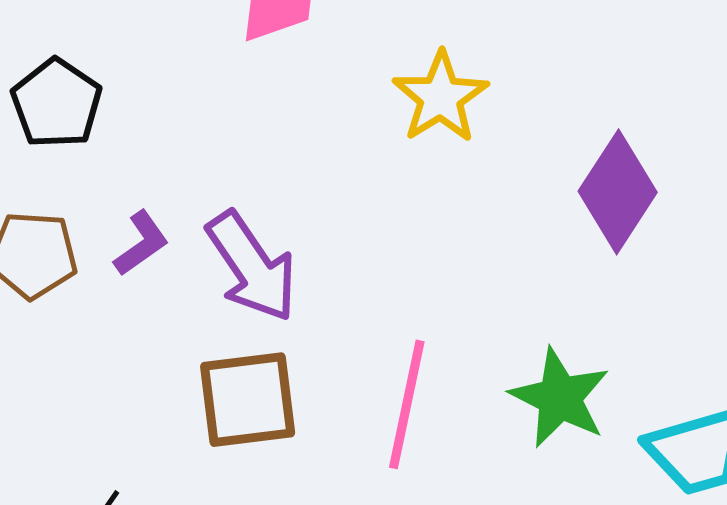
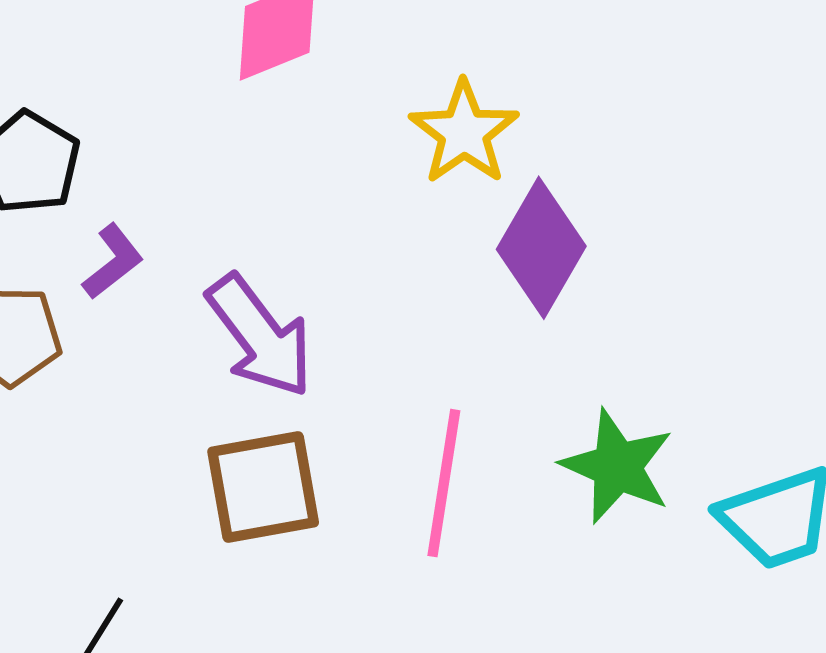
purple diamond: (618, 192) -> (541, 248), moved
purple L-shape: (141, 243) -> (113, 262), moved

